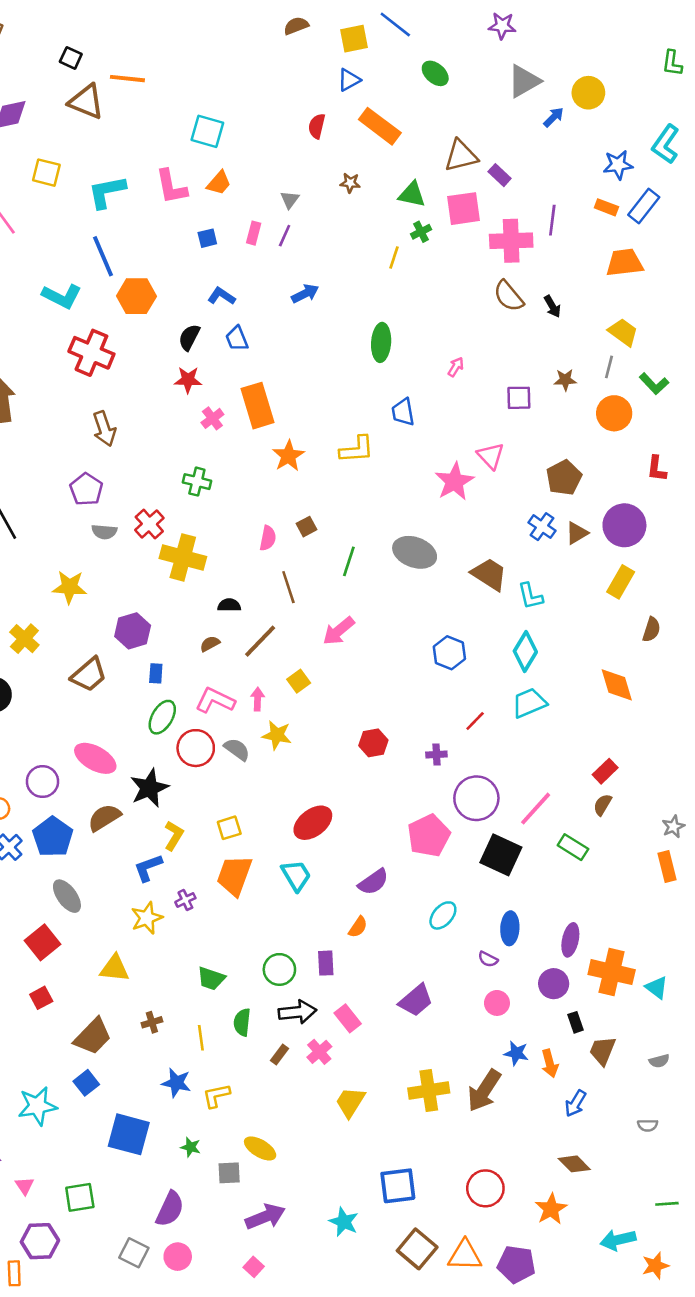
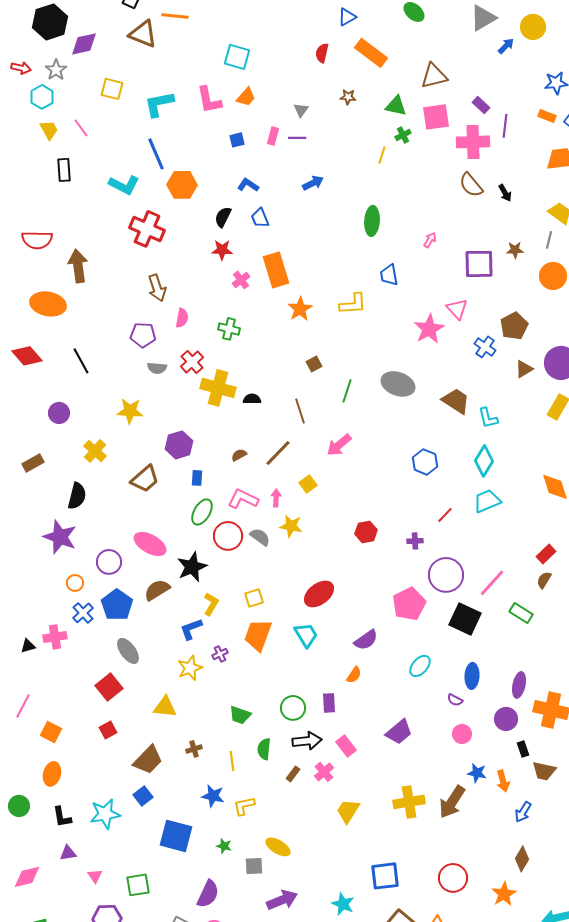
purple rectangle: (500, 175) -> (481, 105), moved
purple line: (285, 236) -> (297, 138), turned 66
purple square: (519, 398) -> (479, 264), size x1.5
purple pentagon: (86, 489) -> (143, 335), turned -30
blue cross: (542, 527) -> (485, 347), moved
pink semicircle: (268, 538) -> (182, 318), moved
black semicircle: (229, 605) -> (252, 399), moved
brown trapezoid: (603, 1051) -> (544, 771), turned -100
brown diamond: (574, 1164) -> (522, 859), turned 75

